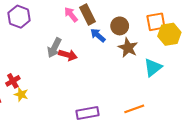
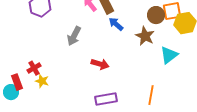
brown circle: (120, 26) -> (156, 15), moved
red arrow: (68, 55) -> (100, 64), moved
orange line: (134, 109) -> (151, 95), turned -60

